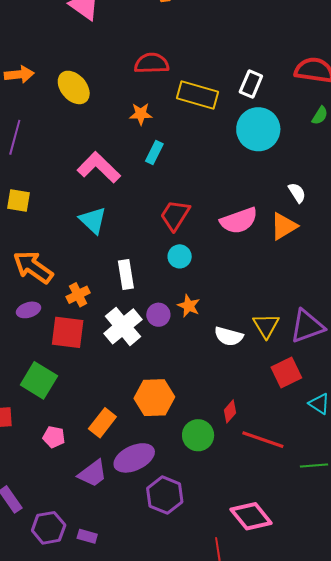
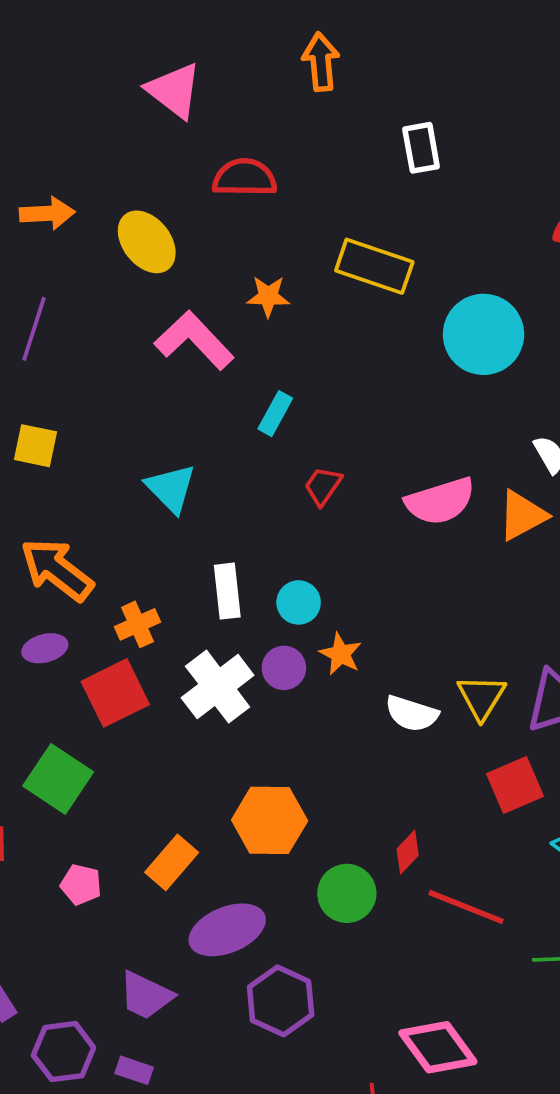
red semicircle: (152, 63) -> (245, 178), moved
white rectangle: (251, 84) -> (421, 148), moved, turned -36
cyan rectangle: (154, 152) -> (275, 414), moved
pink L-shape: (99, 167) -> (194, 340), moved
red trapezoid: (175, 215) -> (323, 486), size x0.7
cyan circle: (180, 256) -> (299, 602), moved
red square: (68, 332) -> (115, 693), turned -36
purple trapezoid: (93, 473) -> (146, 995), moved, turned 60

